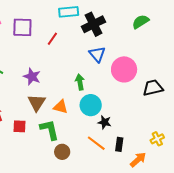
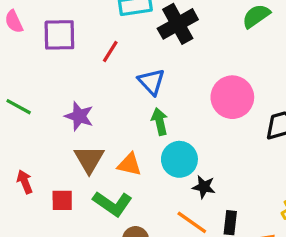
blue triangle: (97, 54) -> (152, 82), moved
green L-shape: (49, 130) -> (112, 204), turned 140

